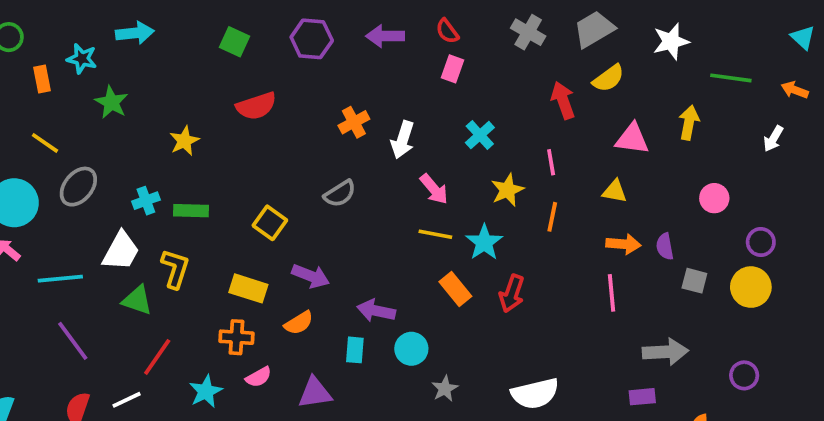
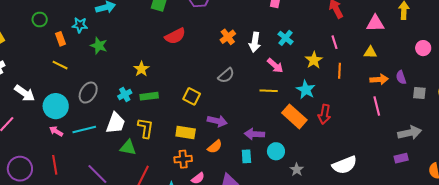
cyan cross: (480, 135) -> (285, 38), moved
yellow star: (184, 141) -> (141, 69), moved
yellow line: (45, 143) -> (60, 65), moved
yellow line: (435, 234) -> (269, 91), moved
cyan line: (60, 279) -> (84, 129), moved
orange rectangle: (455, 289) -> (294, 116), size x1.4

